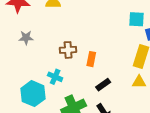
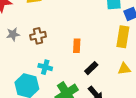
brown cross: (68, 50) -> (38, 36), moved
yellow triangle: (139, 82) -> (124, 69), moved

